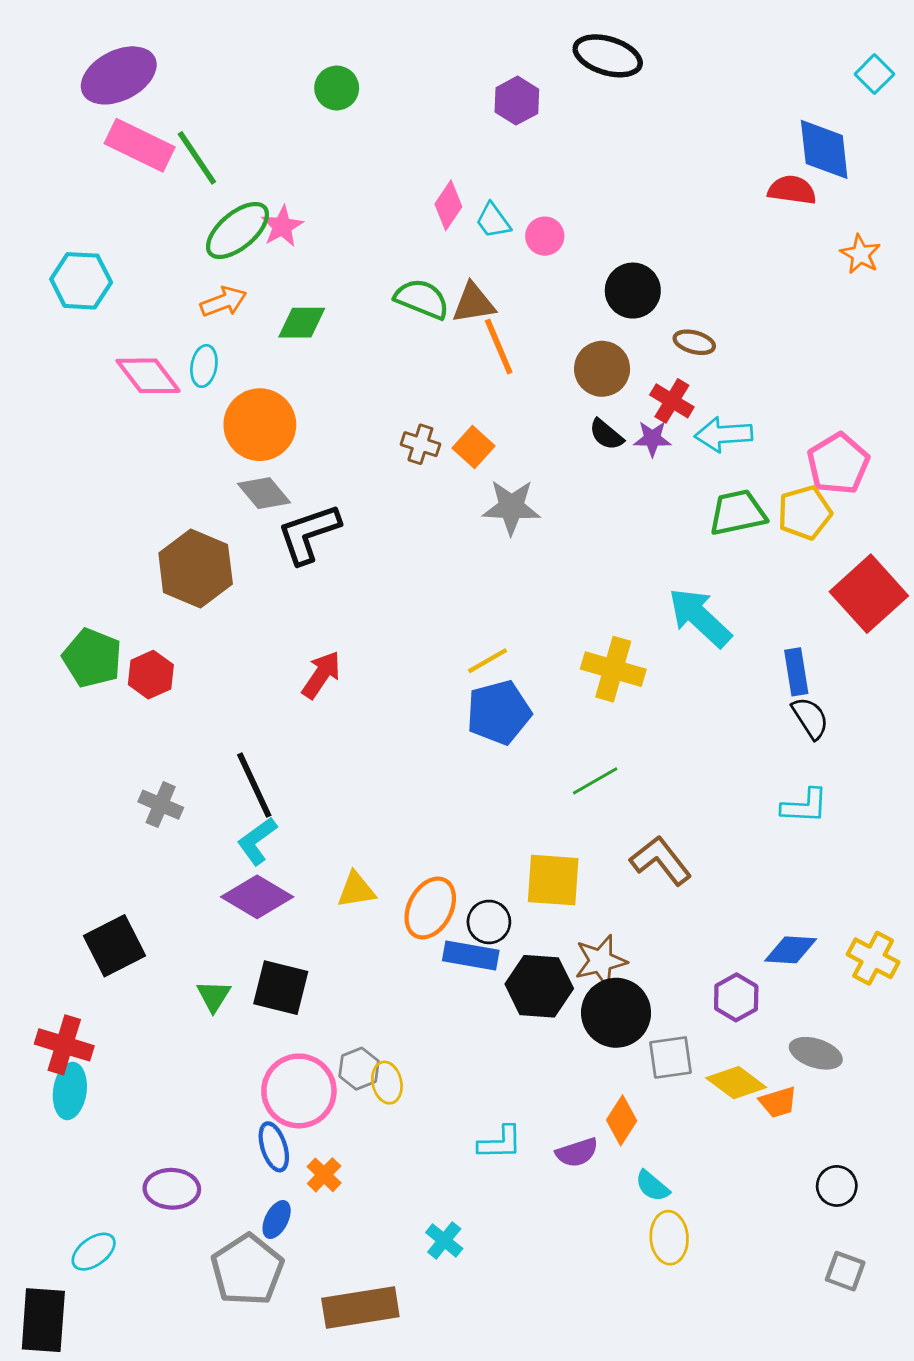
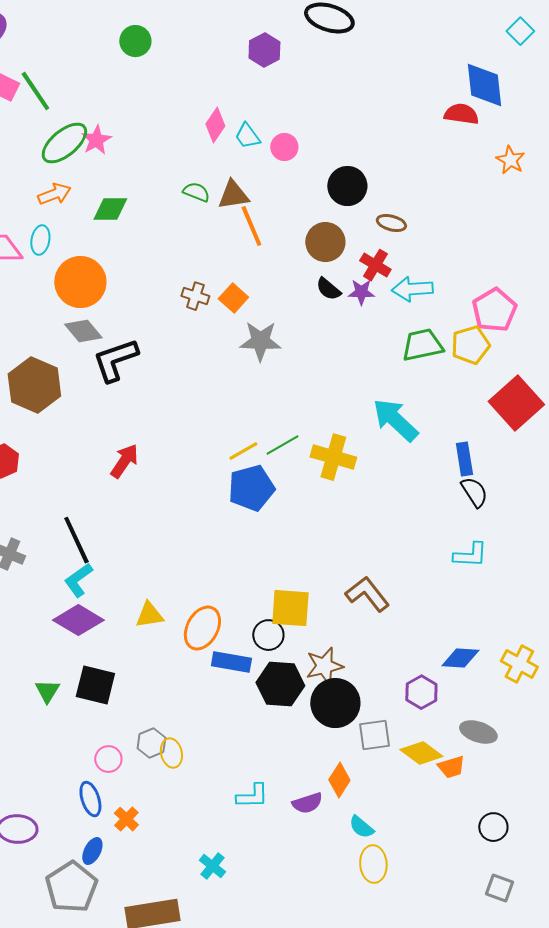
green semicircle: (422, 299) -> (196, 192), size x0.7
green line: (595, 781) -> (282, 445), moved
black circle: (489, 922) -> (268, 635), moved
pink circle: (299, 1091) -> (108, 759), size x0.5

